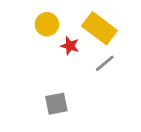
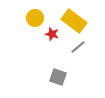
gray square: (56, 104) -> (58, 77), moved, turned 30

